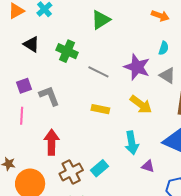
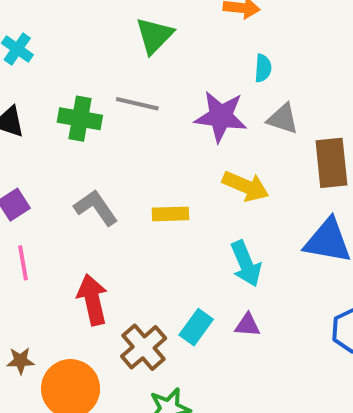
green triangle: (101, 20) -> (154, 35), moved
gray line: (98, 72) -> (137, 104), moved
gray L-shape: (49, 96) -> (96, 208), moved
purple triangle: (148, 166) -> (247, 325), moved

